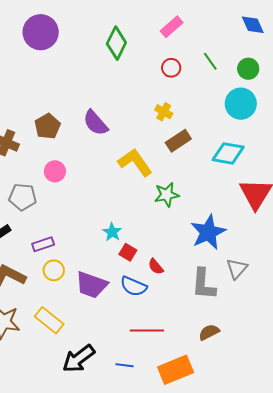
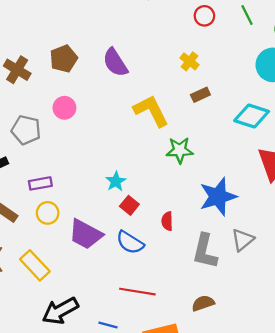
brown rectangle: (178, 141) -> (200, 95), size x0.7
red semicircle: (156, 267) -> (167, 221), moved, turned 30

